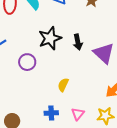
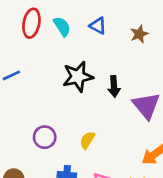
purple circle: (27, 62) -> (45, 137), moved

